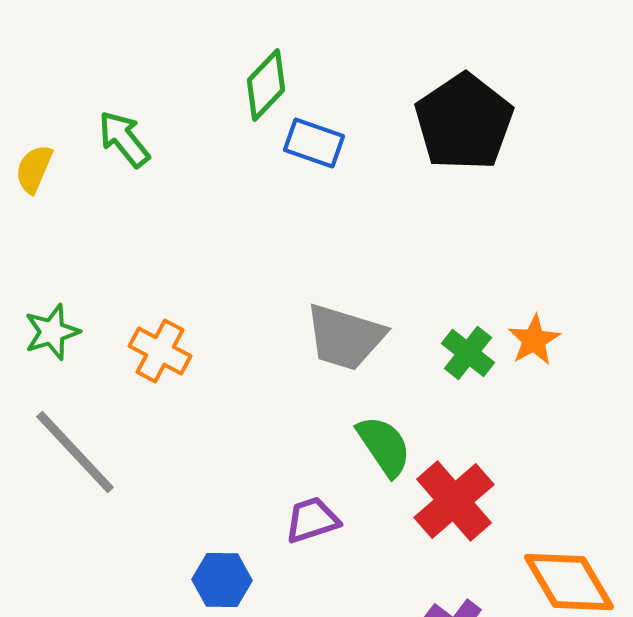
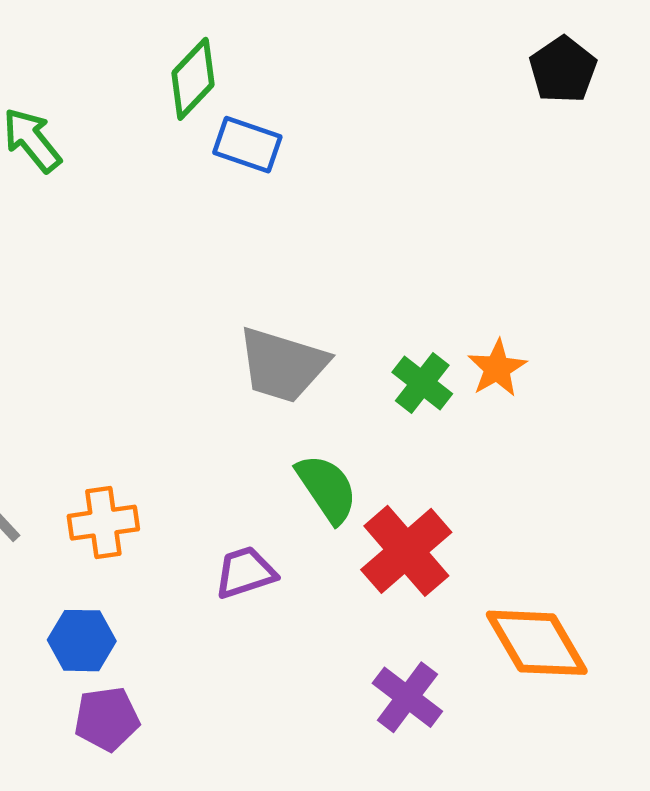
black pentagon: (464, 122) -> (563, 70), moved, size x0.6
orange cross: (160, 351) -> (103, 523), moved, turned -36
blue hexagon: (222, 580) -> (82, 641), moved

